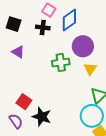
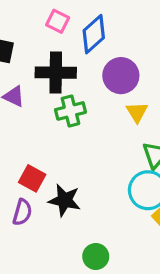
black cross: (43, 27) -> (56, 73), moved, size x1.6
green cross: (61, 63) -> (70, 111), moved
purple semicircle: (16, 121) -> (22, 212), turned 56

